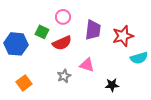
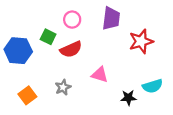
purple trapezoid: (93, 30) -> (111, 18), moved
cyan semicircle: (139, 58) -> (153, 86), moved
gray star: (64, 76) -> (63, 87), moved

